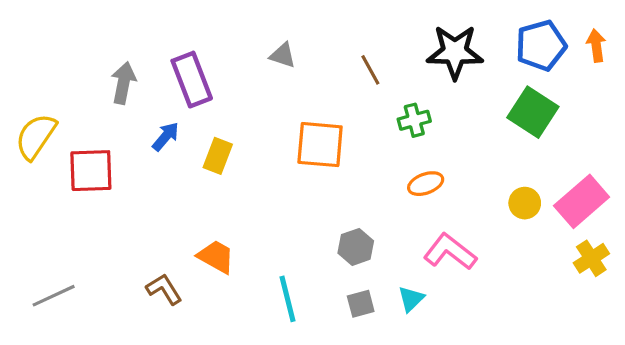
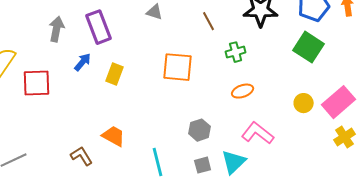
cyan triangle: (411, 299) -> (234, 162), size x1.5

